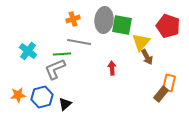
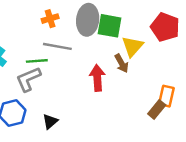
brown arrow: (147, 57) -> (122, 63), moved
red arrow: (112, 68) -> (97, 78), size x1.5
black triangle: (65, 104) -> (50, 121), moved

